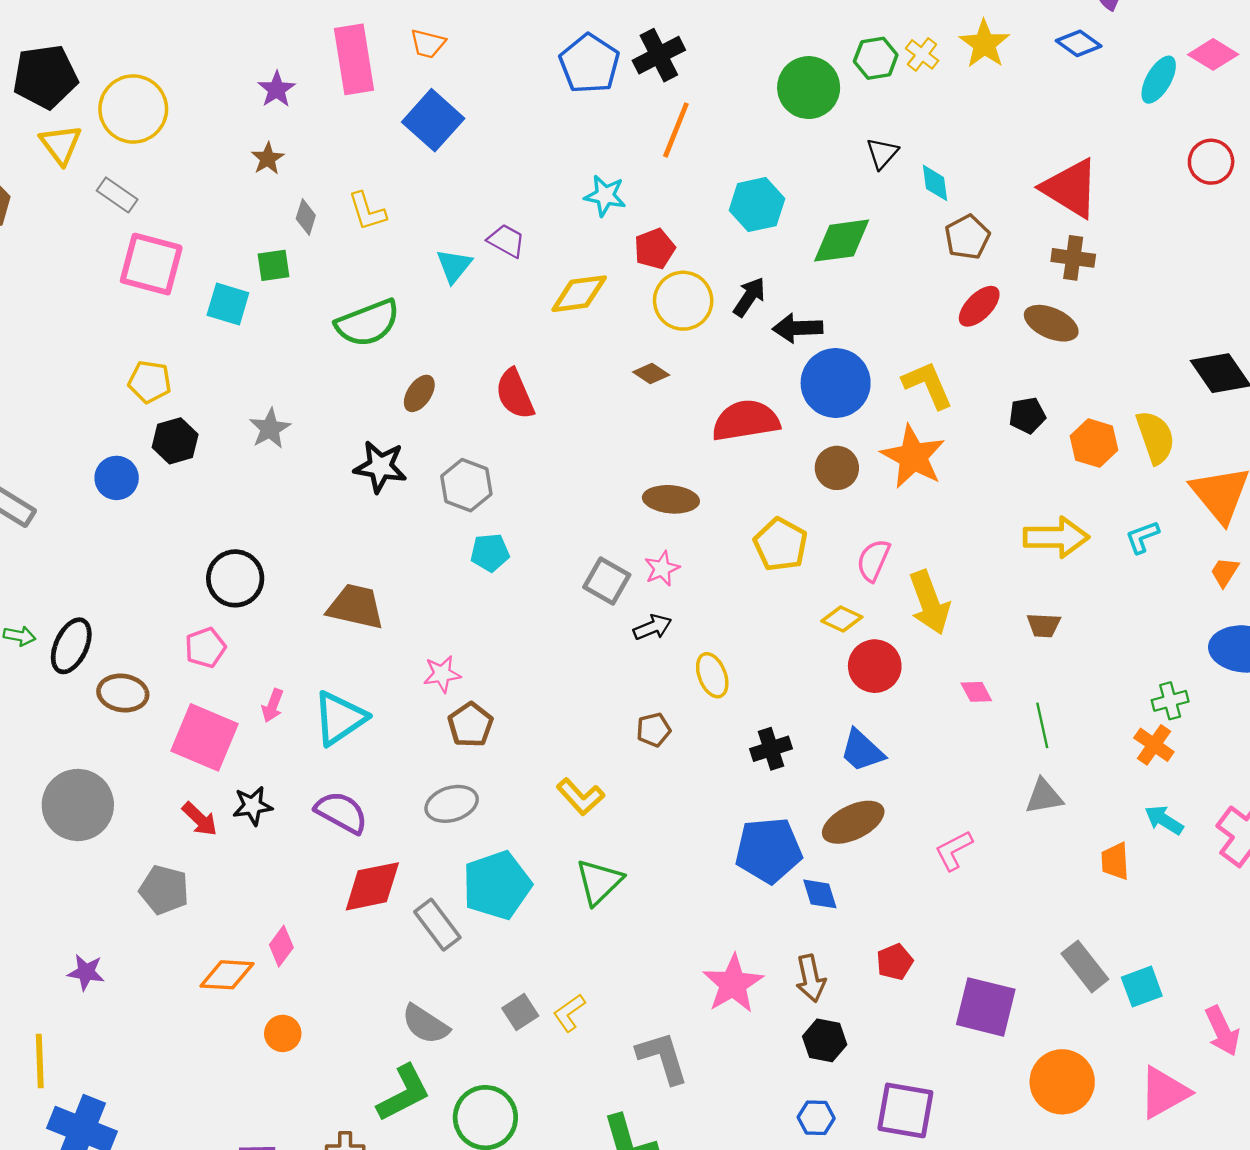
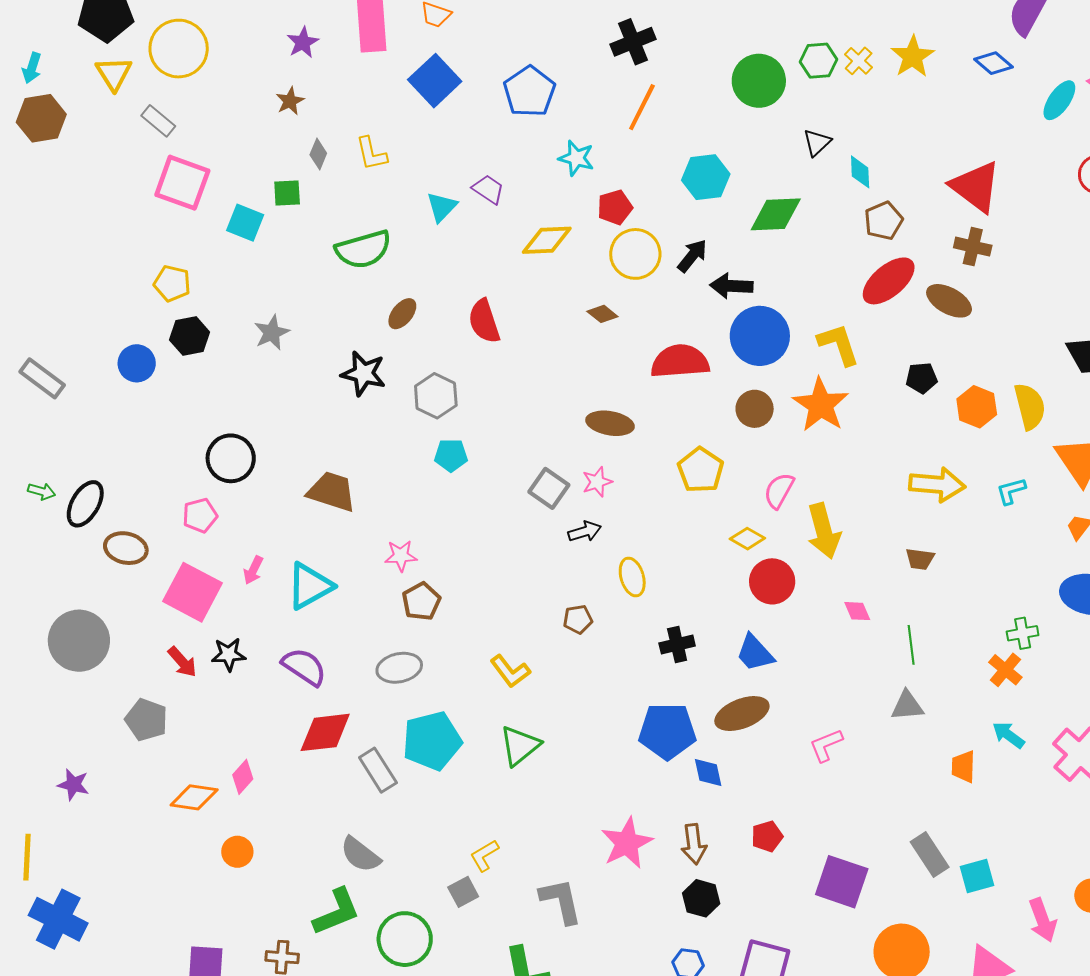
blue pentagon: (590, 64) -> (529, 92), moved
red ellipse: (979, 306) -> (889, 281), size x1.4
gray square: (520, 1012) -> (463, 892), moved

